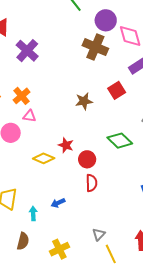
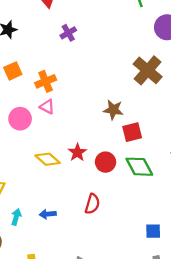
brown cross: (95, 47) -> (148, 70), moved
purple cross: (27, 51) -> (68, 33), size x0.6
red square: (117, 90) -> (132, 132), moved
red circle: (87, 159) -> (106, 162), moved

